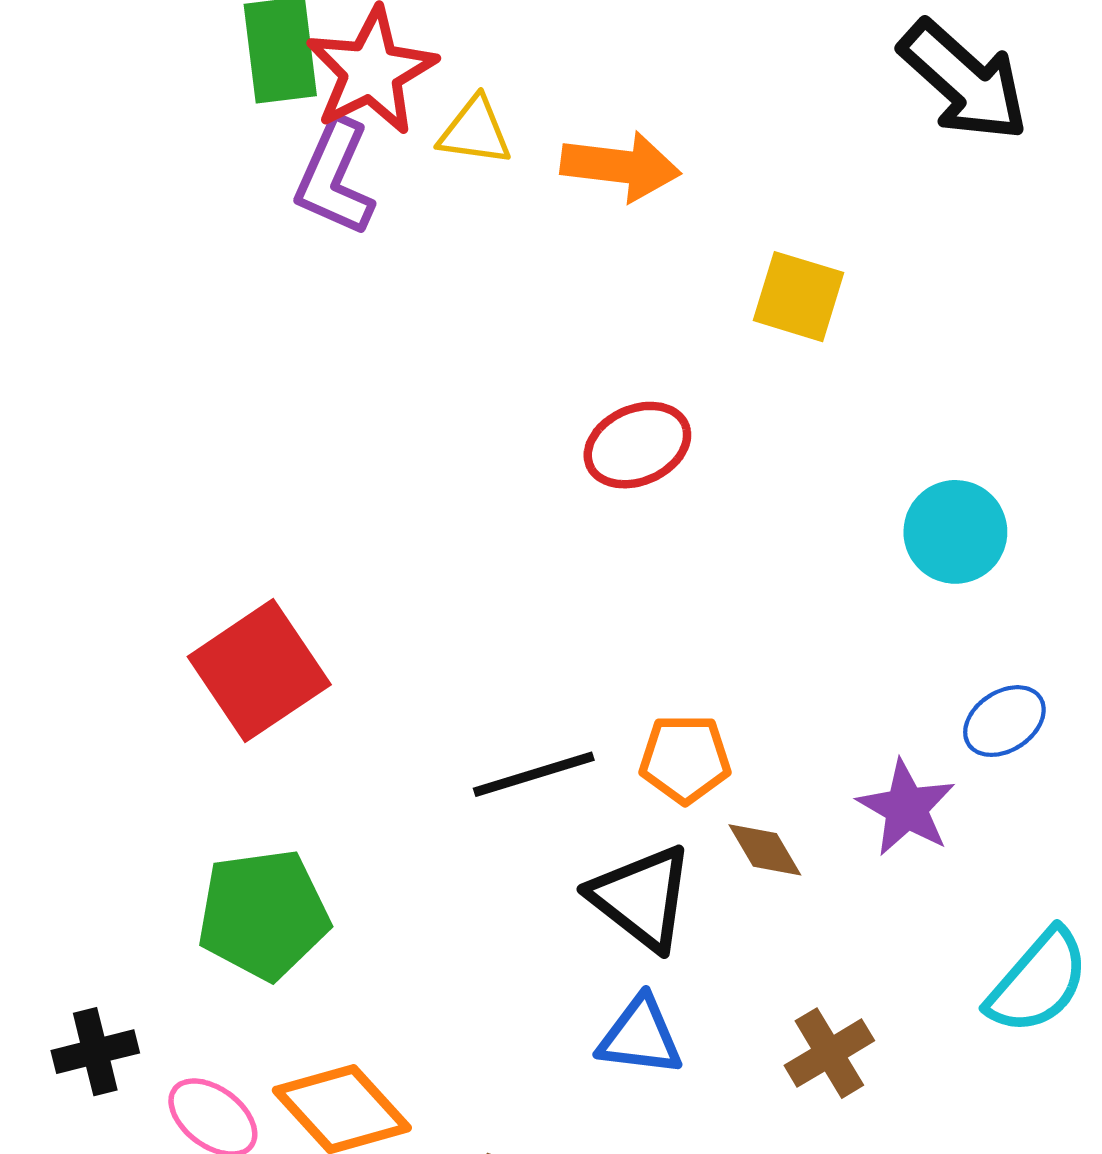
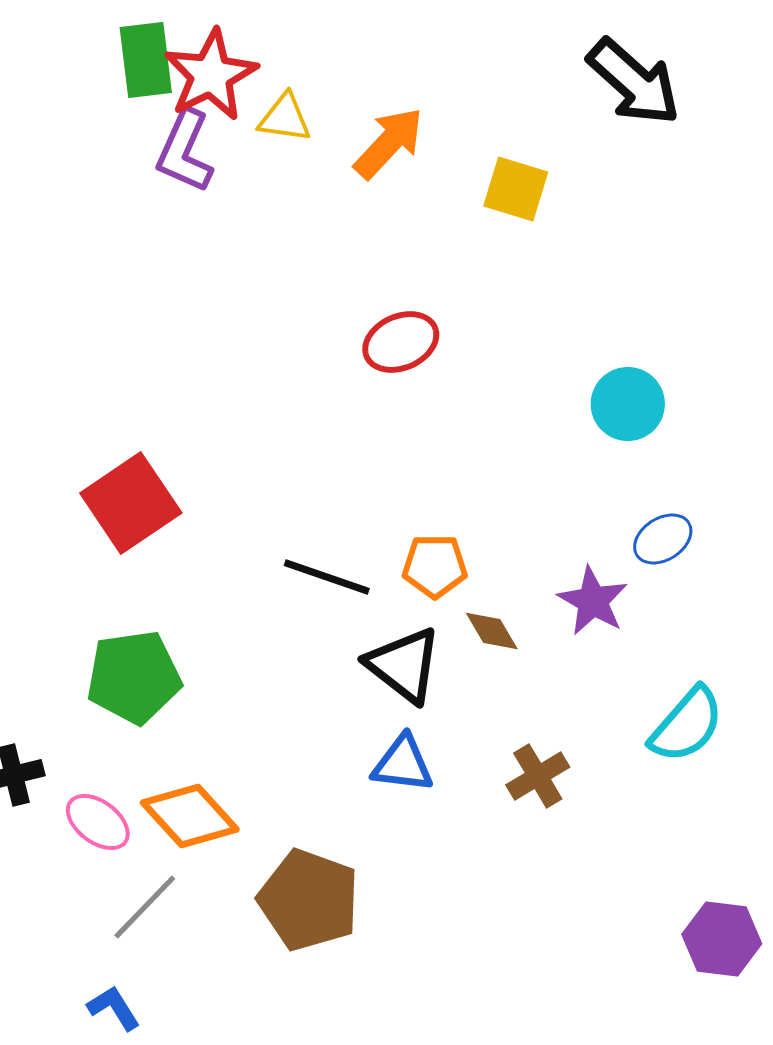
orange arrow: (621, 166) -> (389, 143), turned -54
yellow square: (799, 297) -> (516, 189), moved
black line: (534, 774) -> (327, 577), turned 36

